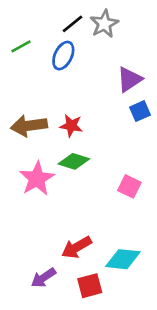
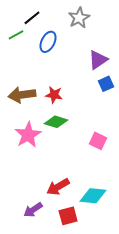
black line: (73, 24) -> (32, 18), moved

